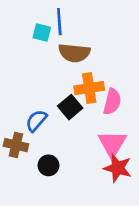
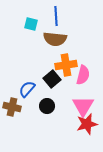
blue line: (59, 22) -> (56, 16), moved
black circle: (48, 165) -> (47, 106), moved
red star: (118, 168) -> (87, 124), turned -30

